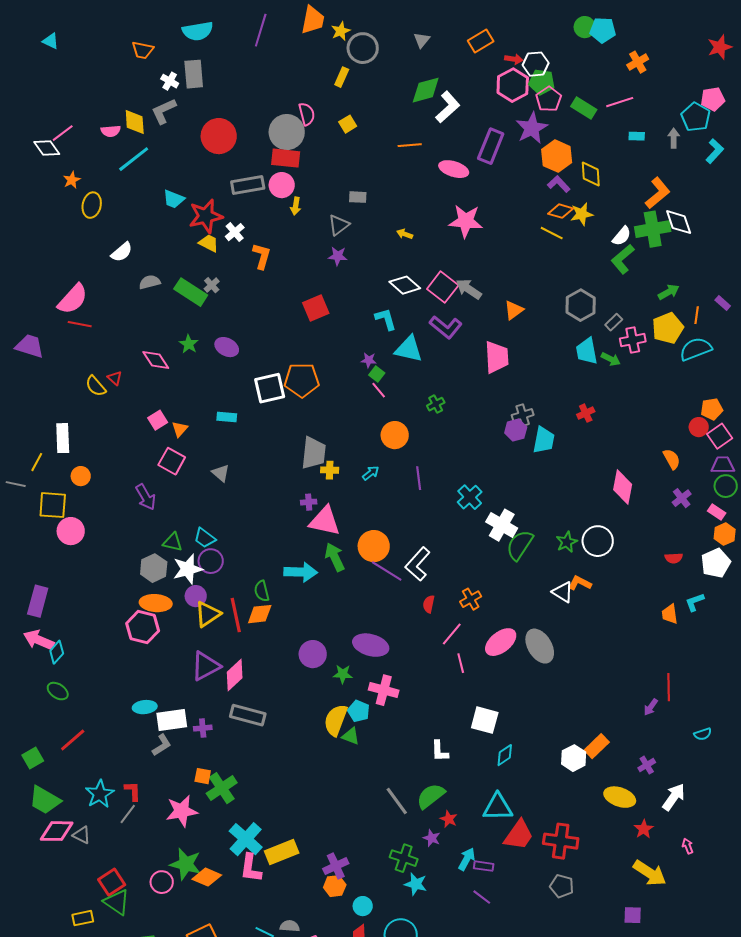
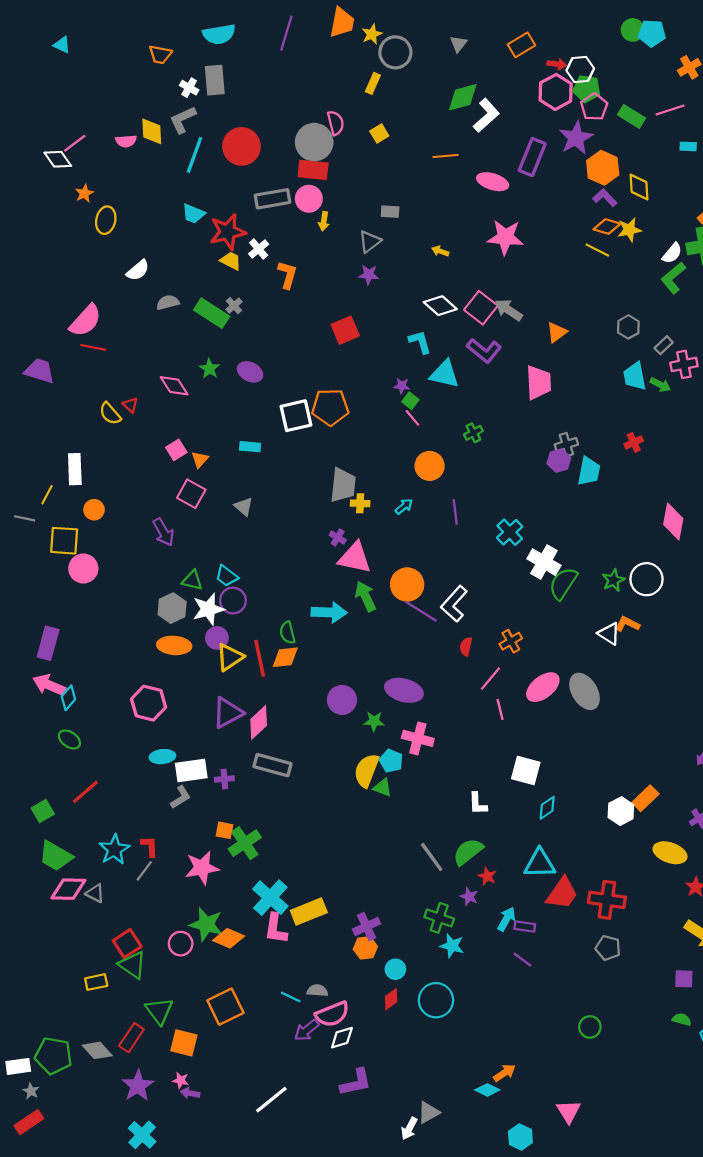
cyan line: (134, 159) -> (194, 155), moved, turned -32
gray hexagon: (581, 305) -> (628, 327), size x0.7
purple cross: (309, 502) -> (338, 538), turned 35
pink hexagon: (143, 627) -> (149, 703), moved

